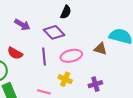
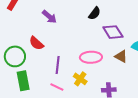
purple diamond: (54, 32) -> (113, 32), moved
purple line: (44, 56) -> (58, 65), moved

